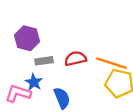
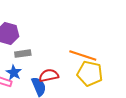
red semicircle: (75, 59) -> (49, 76), moved

